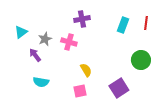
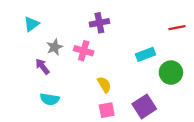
red line: (146, 23) -> (177, 28), turned 72
cyan rectangle: (123, 25) -> (145, 54), moved, turned 49
cyan triangle: (21, 32) -> (32, 24), moved
pink square: (80, 91) -> (107, 110), moved

